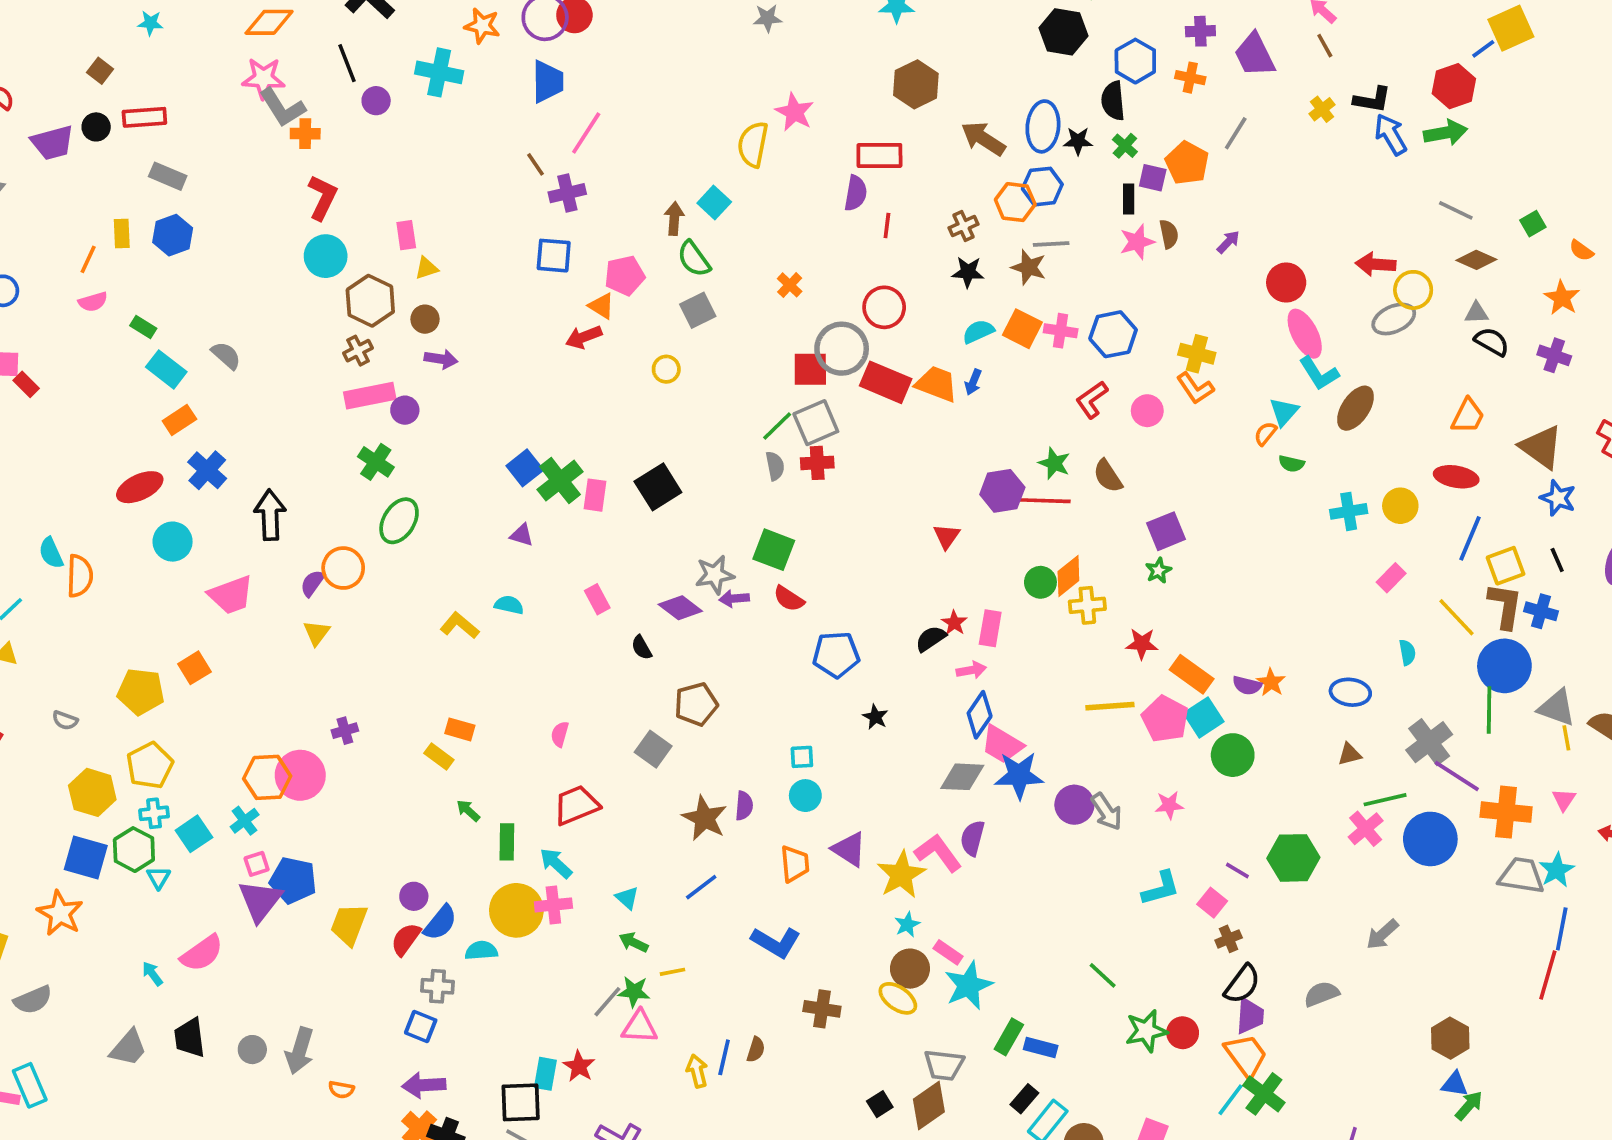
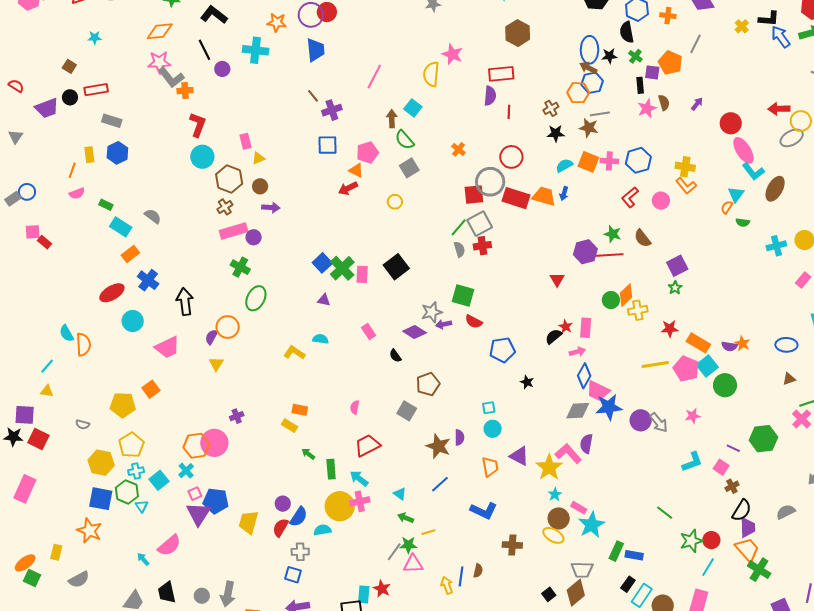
pink line: (586, 133) -> (374, 77), moved
brown arrow: (983, 139) -> (588, 68), moved, size x0.7
cyan line: (1231, 1100) -> (708, 567), moved

